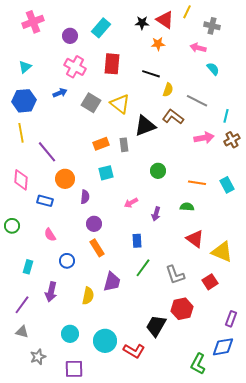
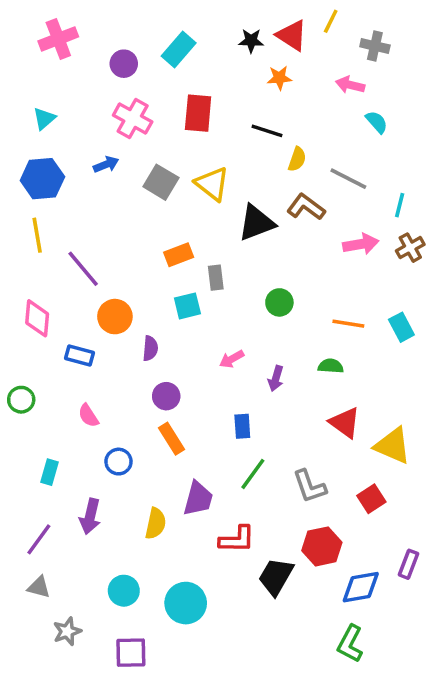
gray rectangle: (124, 145) -> (216, 278), moved
blue diamond: (223, 347) -> (361, 587), moved
red L-shape: (134, 351) -> (237, 539), moved, turned -30

